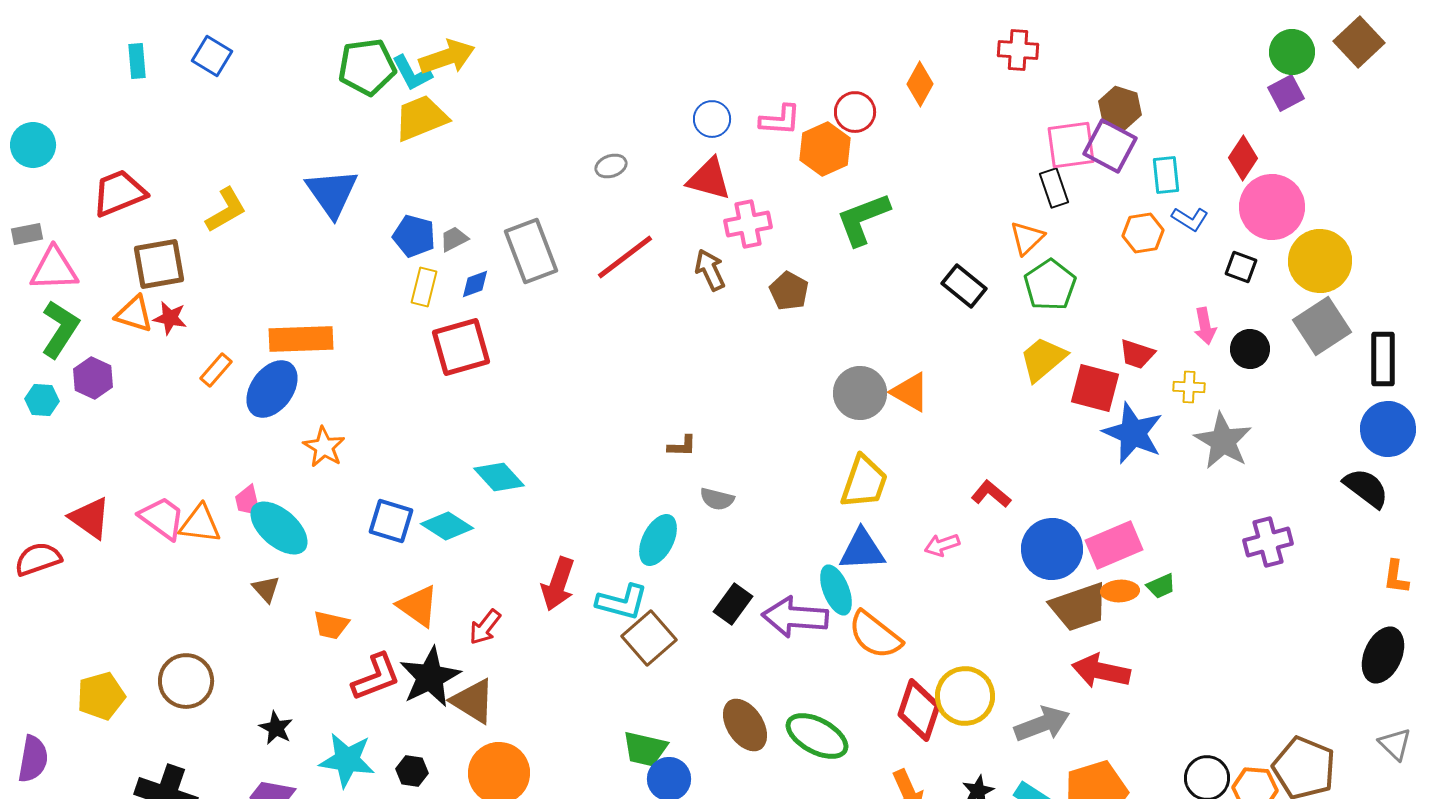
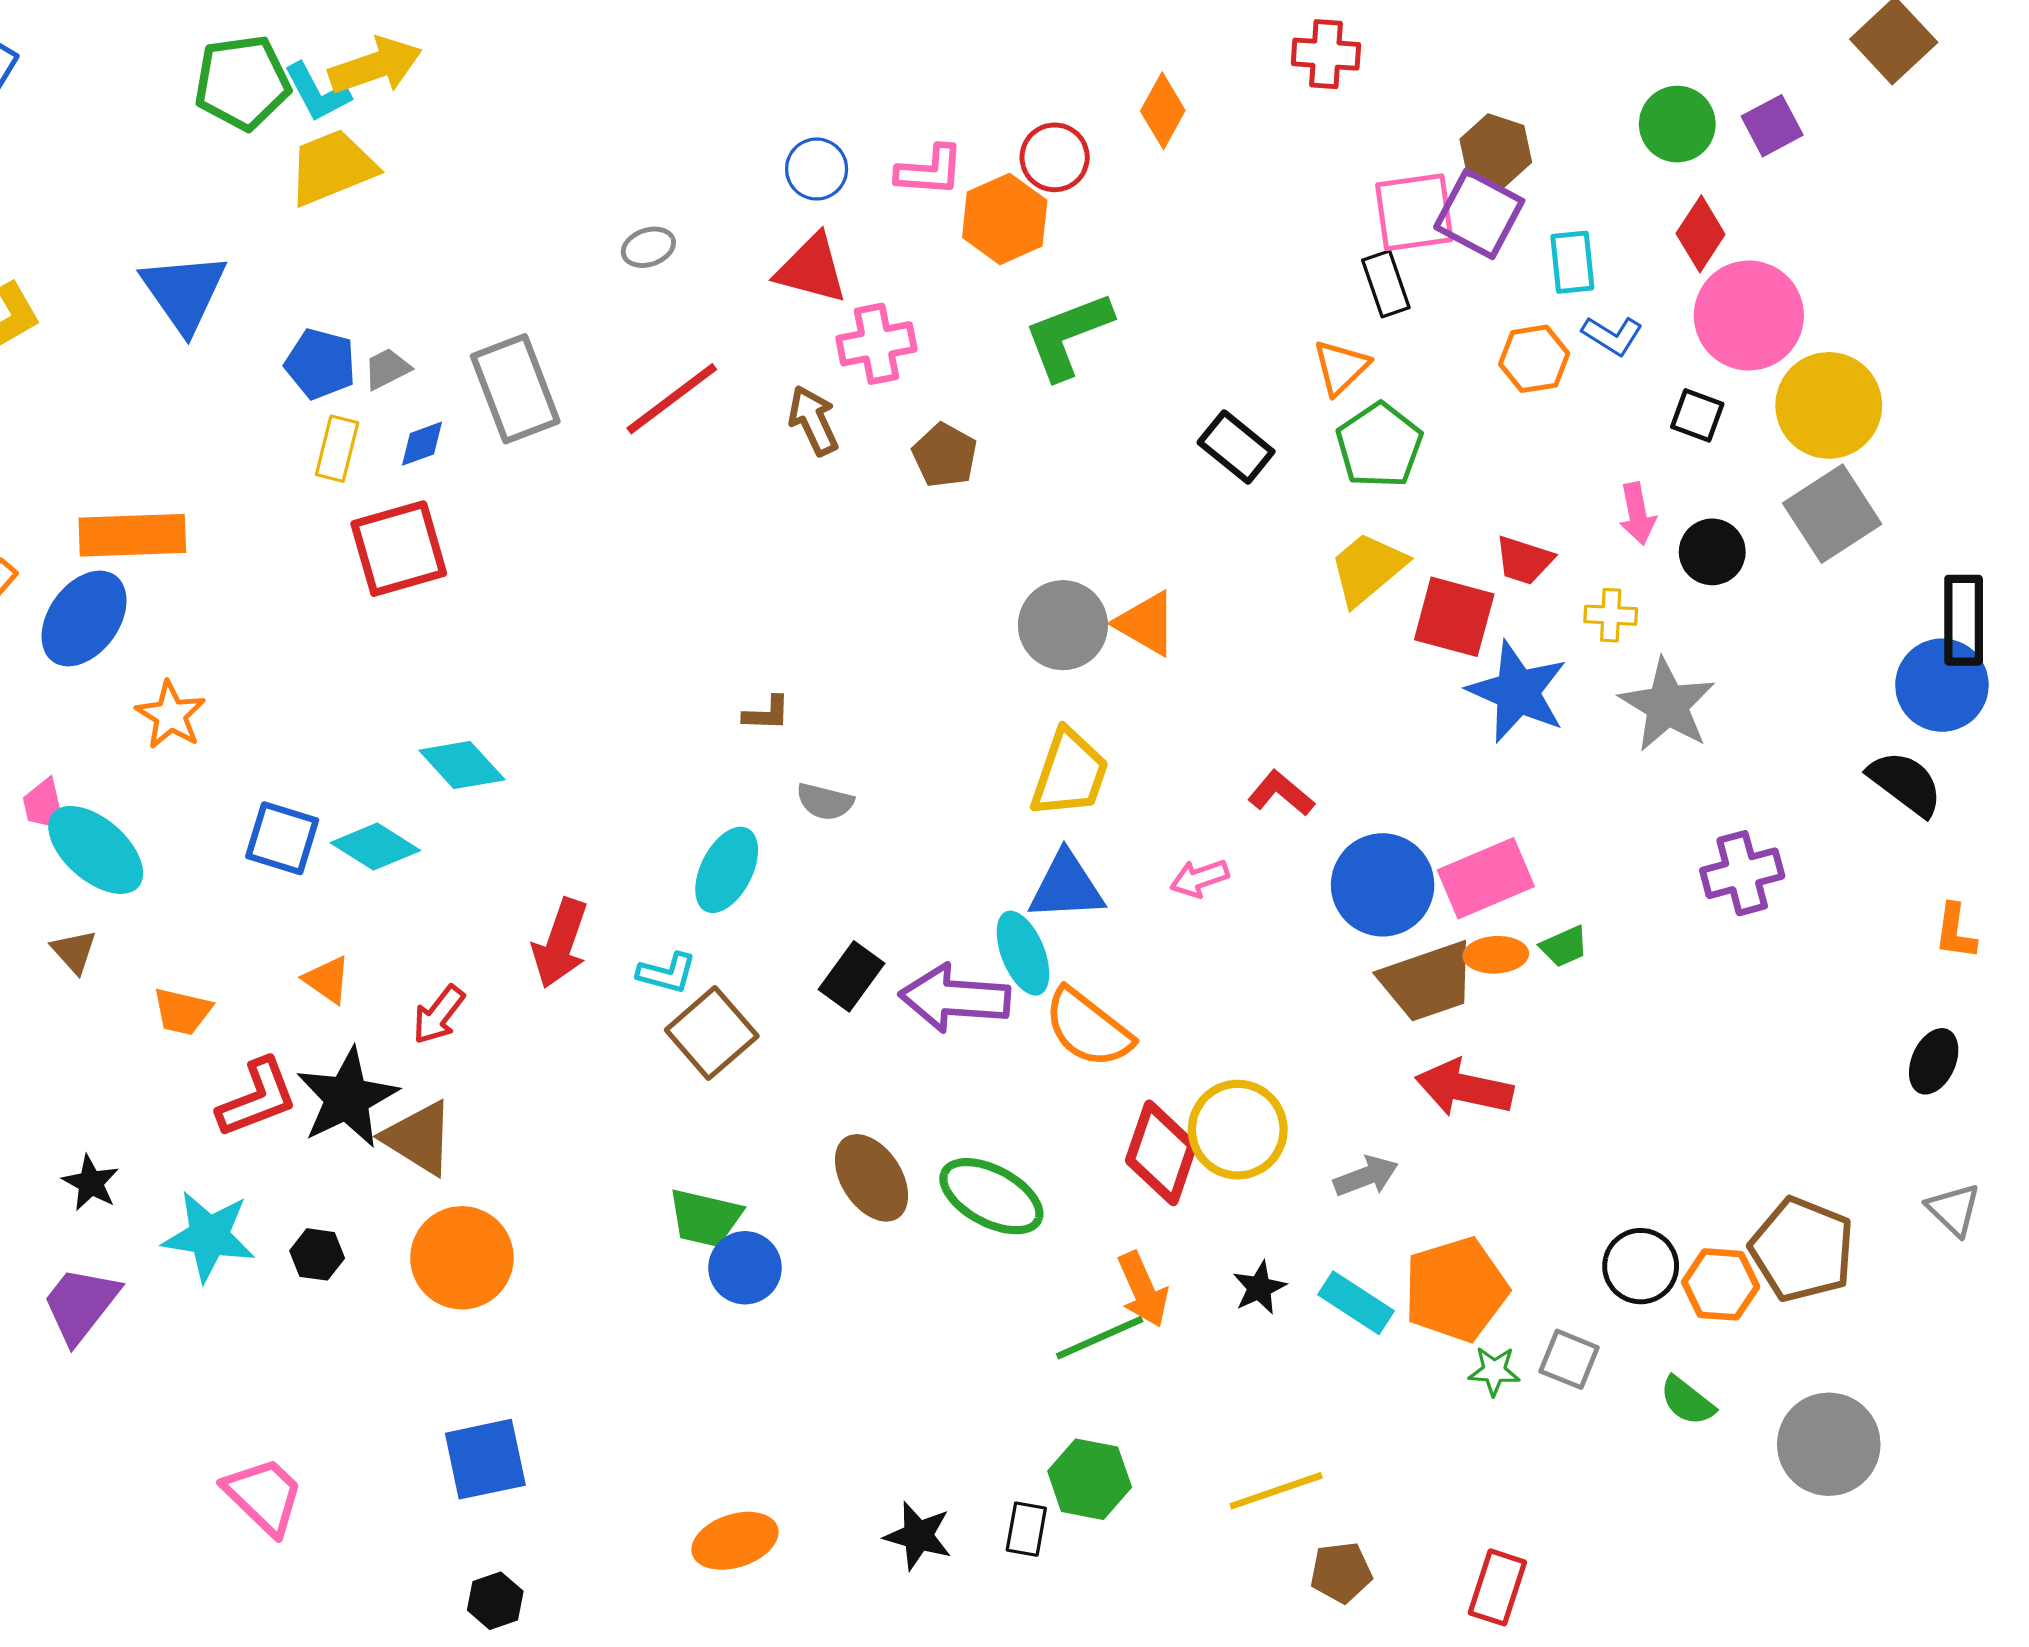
green circle: (1292, 52) -> (1677, 124), moved
black rectangle: (1383, 359) -> (1964, 620), moved
cyan L-shape: (622, 602) -> (667, 973), size x0.7
orange triangle: (418, 606) -> (327, 980), size x0.7
black ellipse: (1383, 655) -> (1934, 1061), size x0.7
gray arrow: (1042, 724) -> (1366, 1176), size x0.7

